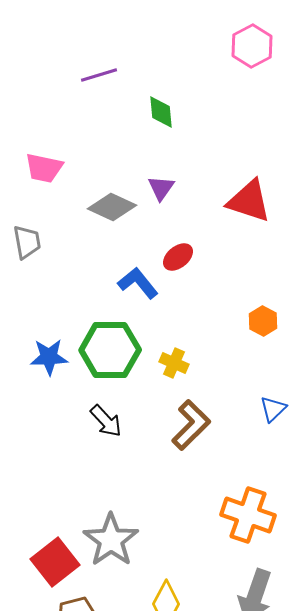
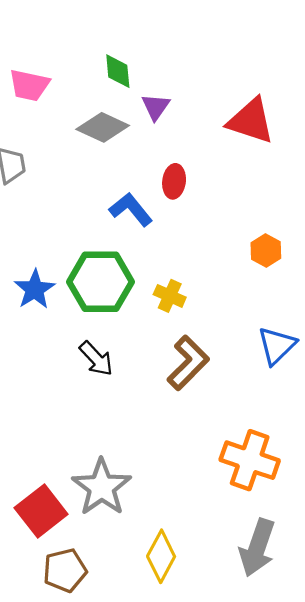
green diamond: (161, 112) -> (118, 71), moved
red ellipse: (178, 257) -> (174, 181), turned -44
blue star: (49, 357) -> (35, 289), turned -30
blue triangle: (273, 409) -> (277, 346), size x1.4

